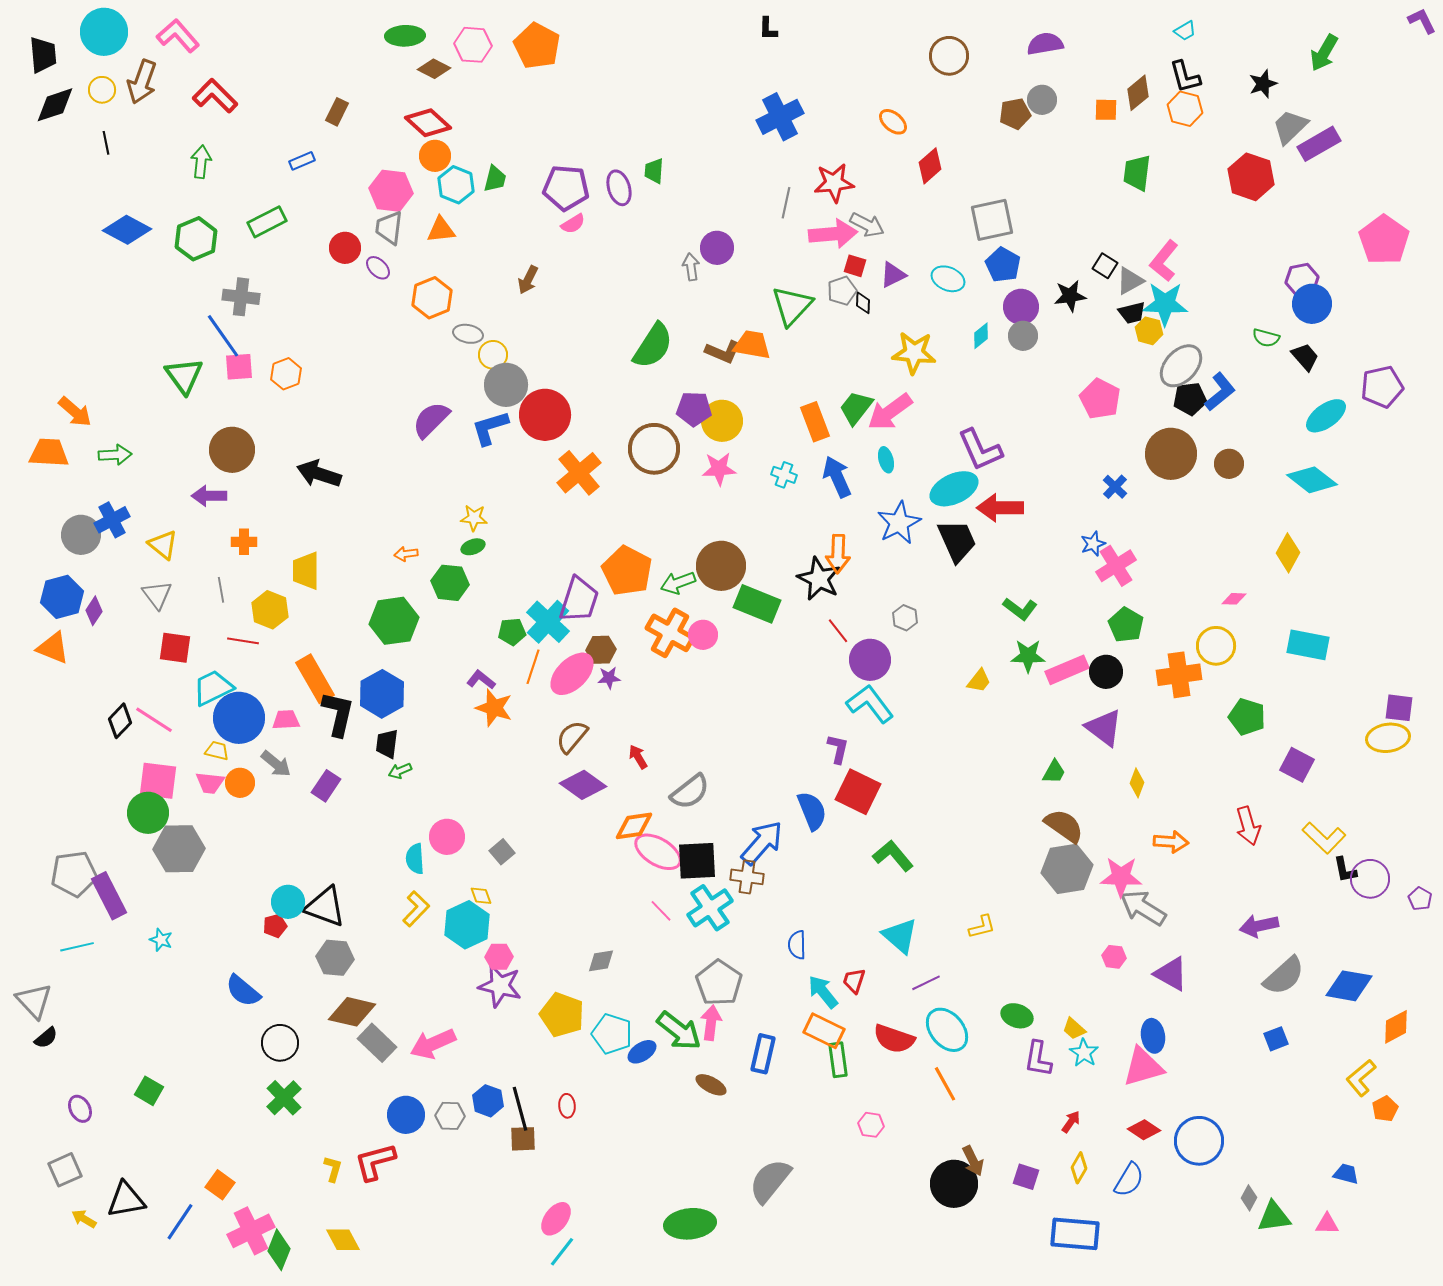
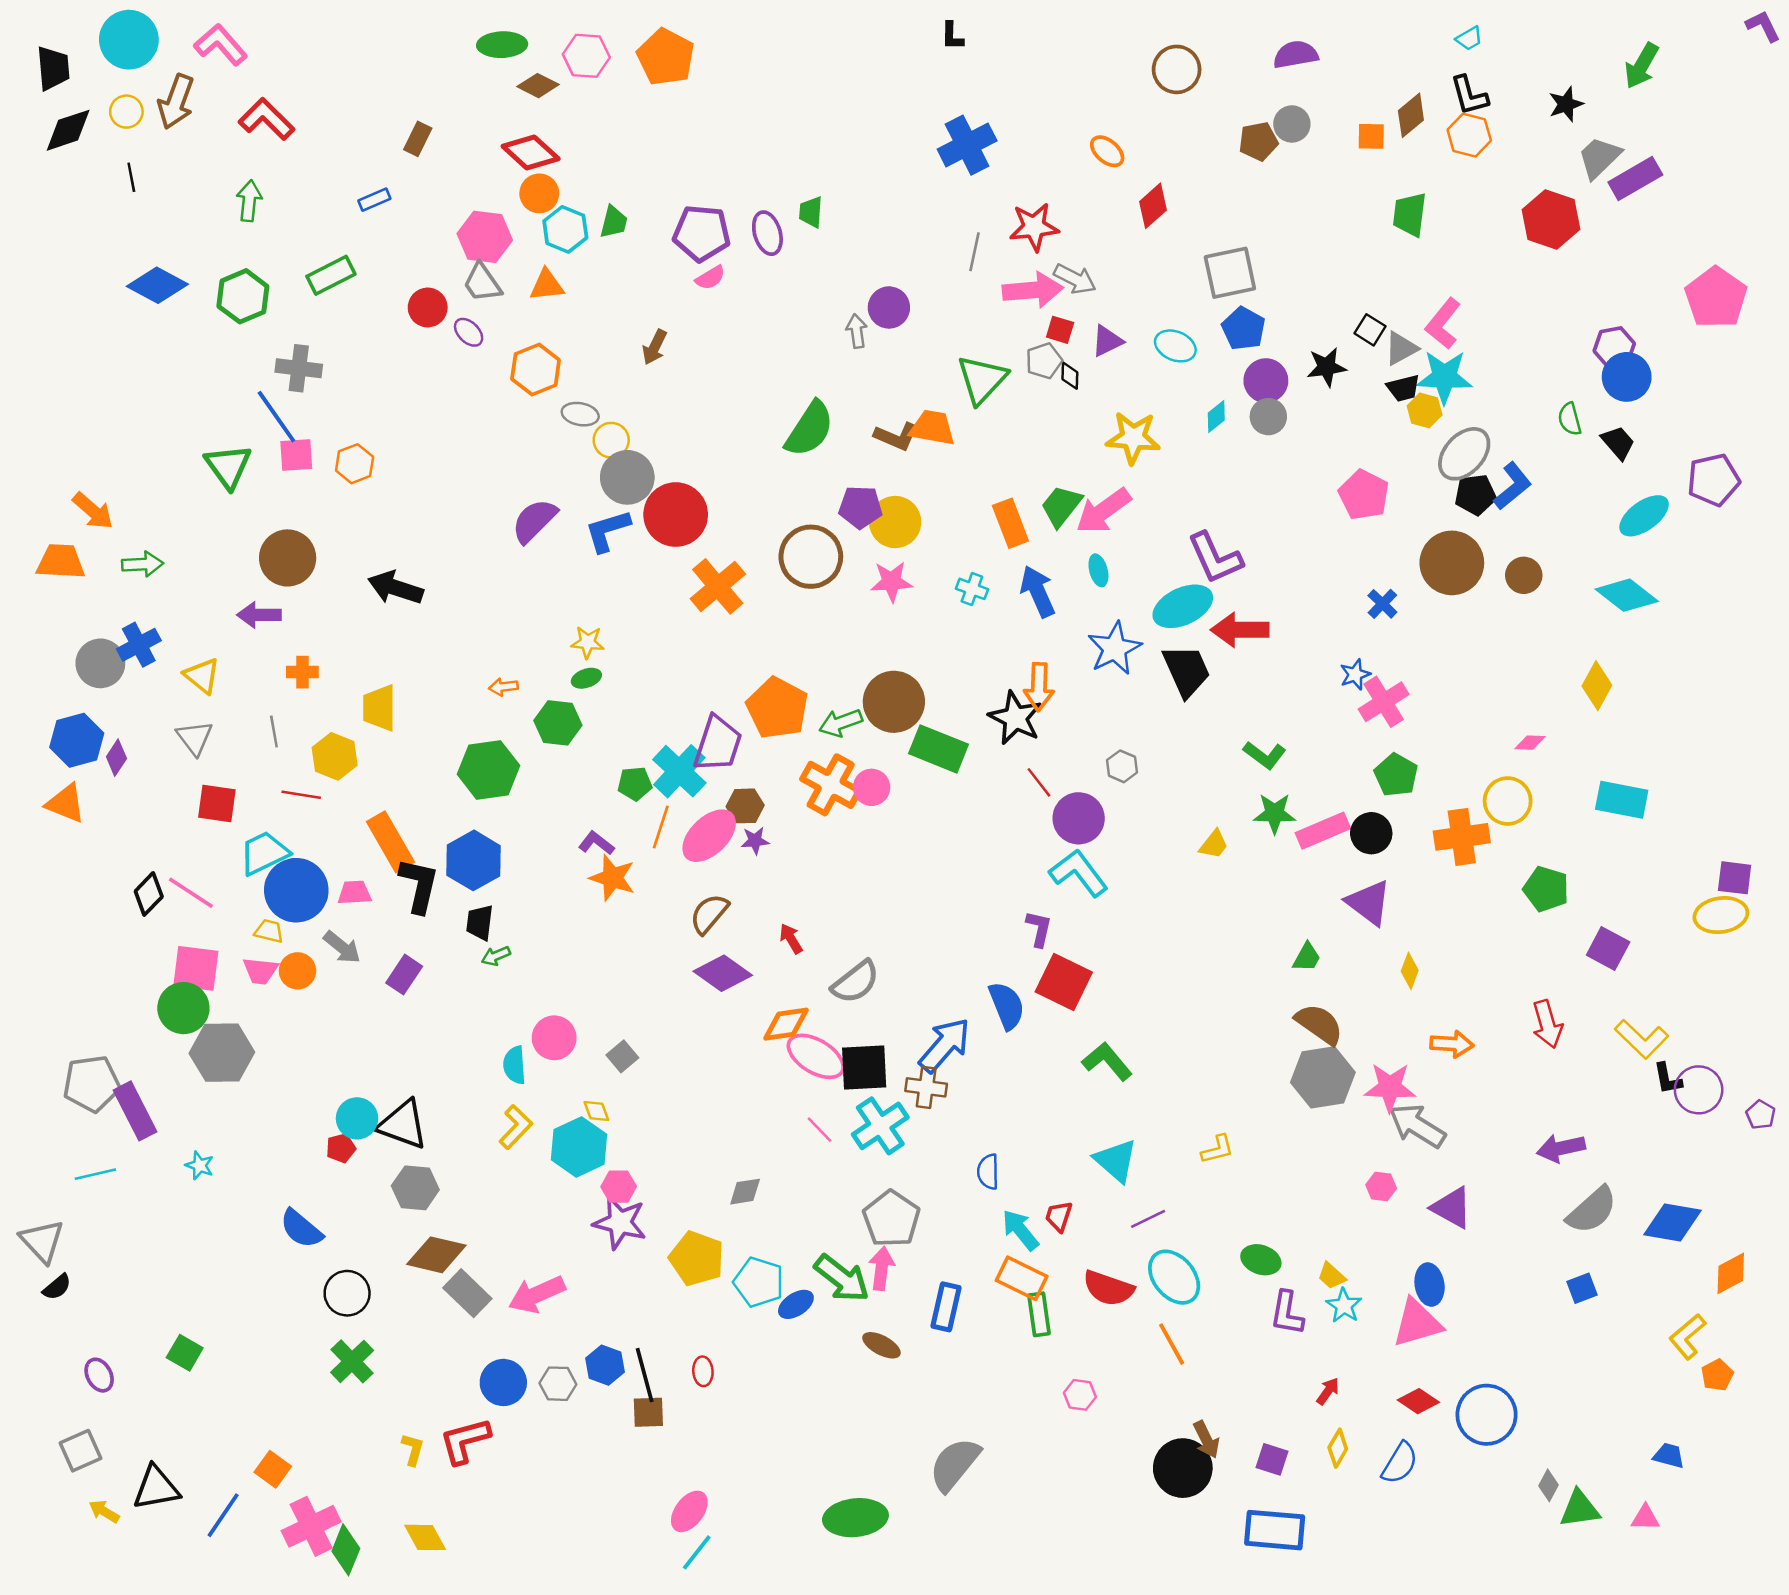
gray trapezoid: (389, 228) -> (482, 283), turned -42
green semicircle: (1266, 338) -> (1570, 419), turned 60
blue rectangle: (1075, 1234) -> (1275, 1530), moved

